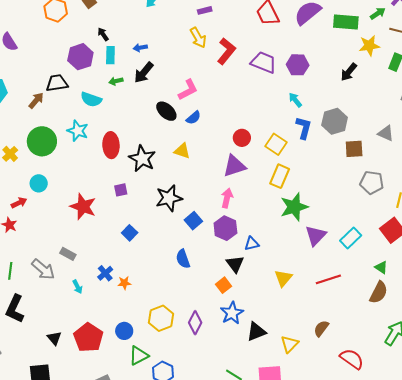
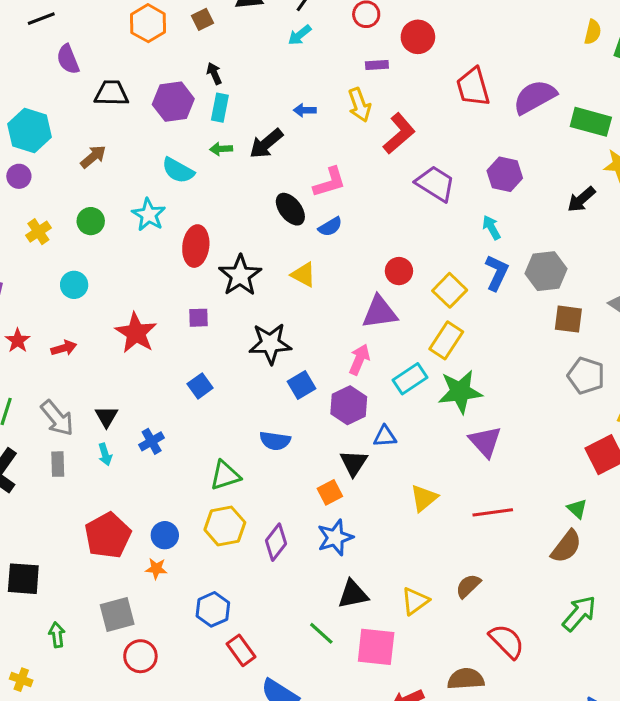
blue arrow: (140, 48) -> (305, 110), moved
purple trapezoid: (264, 62) -> (435, 184), moved
black trapezoid: (57, 83) -> (111, 93), moved
green circle: (42, 141) -> (91, 221), size x0.6
red arrow: (19, 203) -> (64, 348), moved
purple triangle: (316, 236) -> (485, 442), turned -35
cyan rectangle: (351, 238) -> (410, 379), moved
gray rectangle: (68, 254) -> (58, 464), moved, turned 49
blue semicircle: (183, 259) -> (275, 441), turned -72
orange star: (124, 283) -> (156, 569), moved
black triangle: (256, 332) -> (353, 594), moved
black triangle: (54, 338) -> (107, 417), moved
green triangle: (139, 356) -> (225, 475), moved

